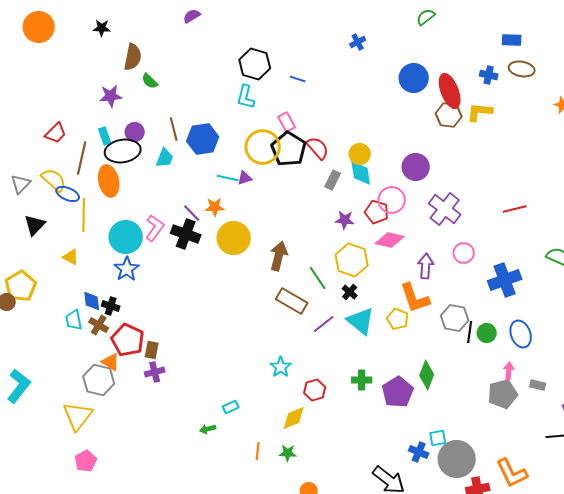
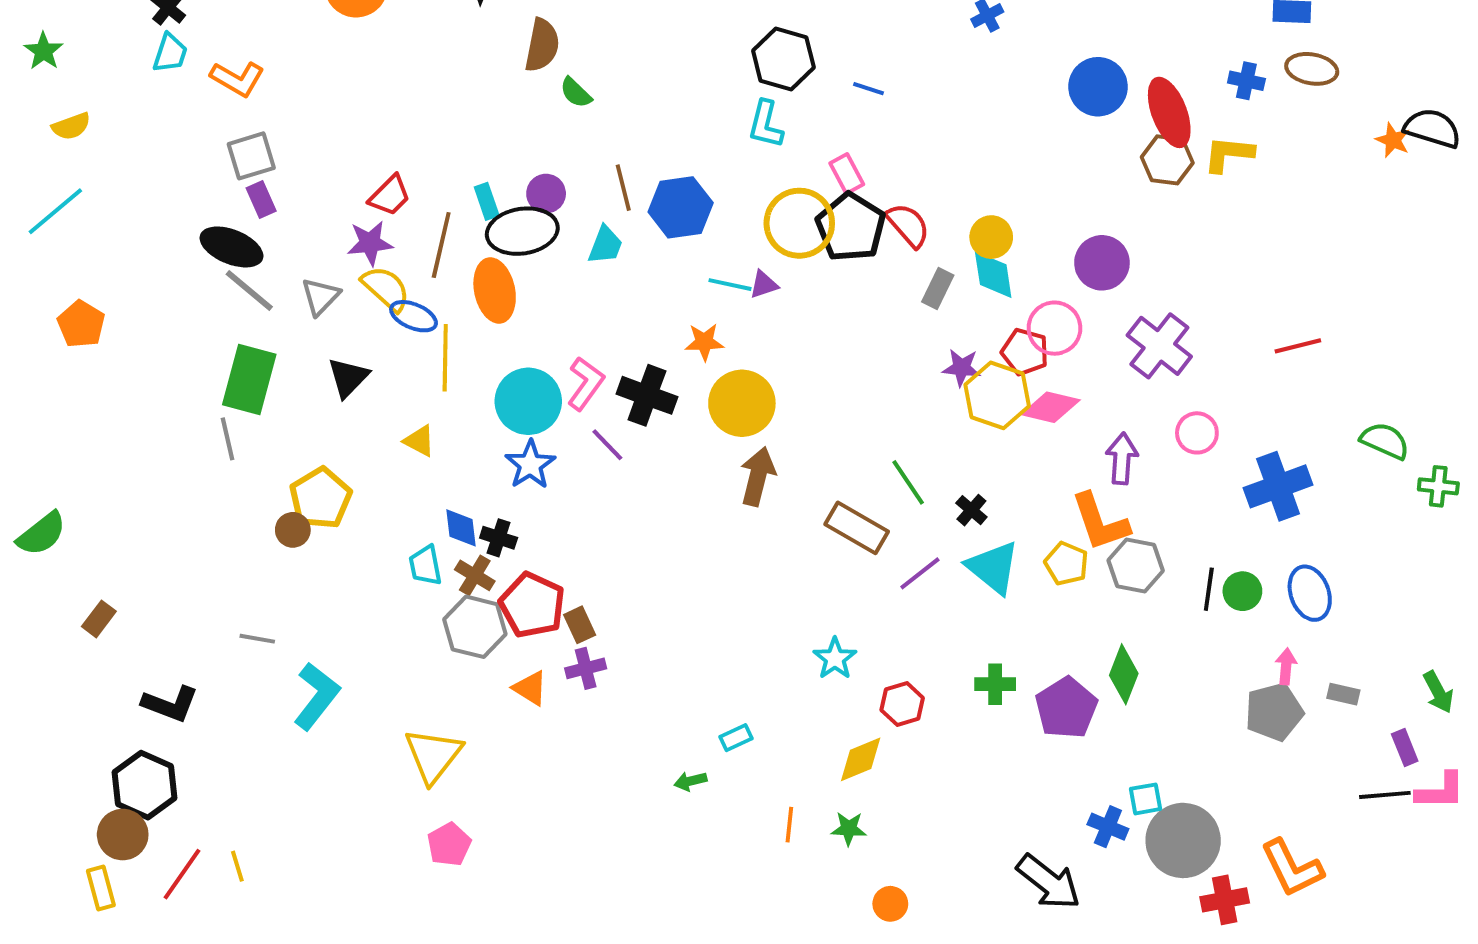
purple star: (111, 96) -> (370, 243), moved
purple line: (192, 213) -> (607, 445), moved
brown arrow: (279, 256) -> (758, 476), moved
yellow hexagon: (352, 260) -> (997, 395), moved
gray hexagon: (455, 318) -> (1136, 565), moved
brown rectangle: (152, 350) -> (580, 625), turned -36
orange triangle: (111, 362) -> (530, 688), moved
gray hexagon: (99, 380) -> (475, 627), moved

